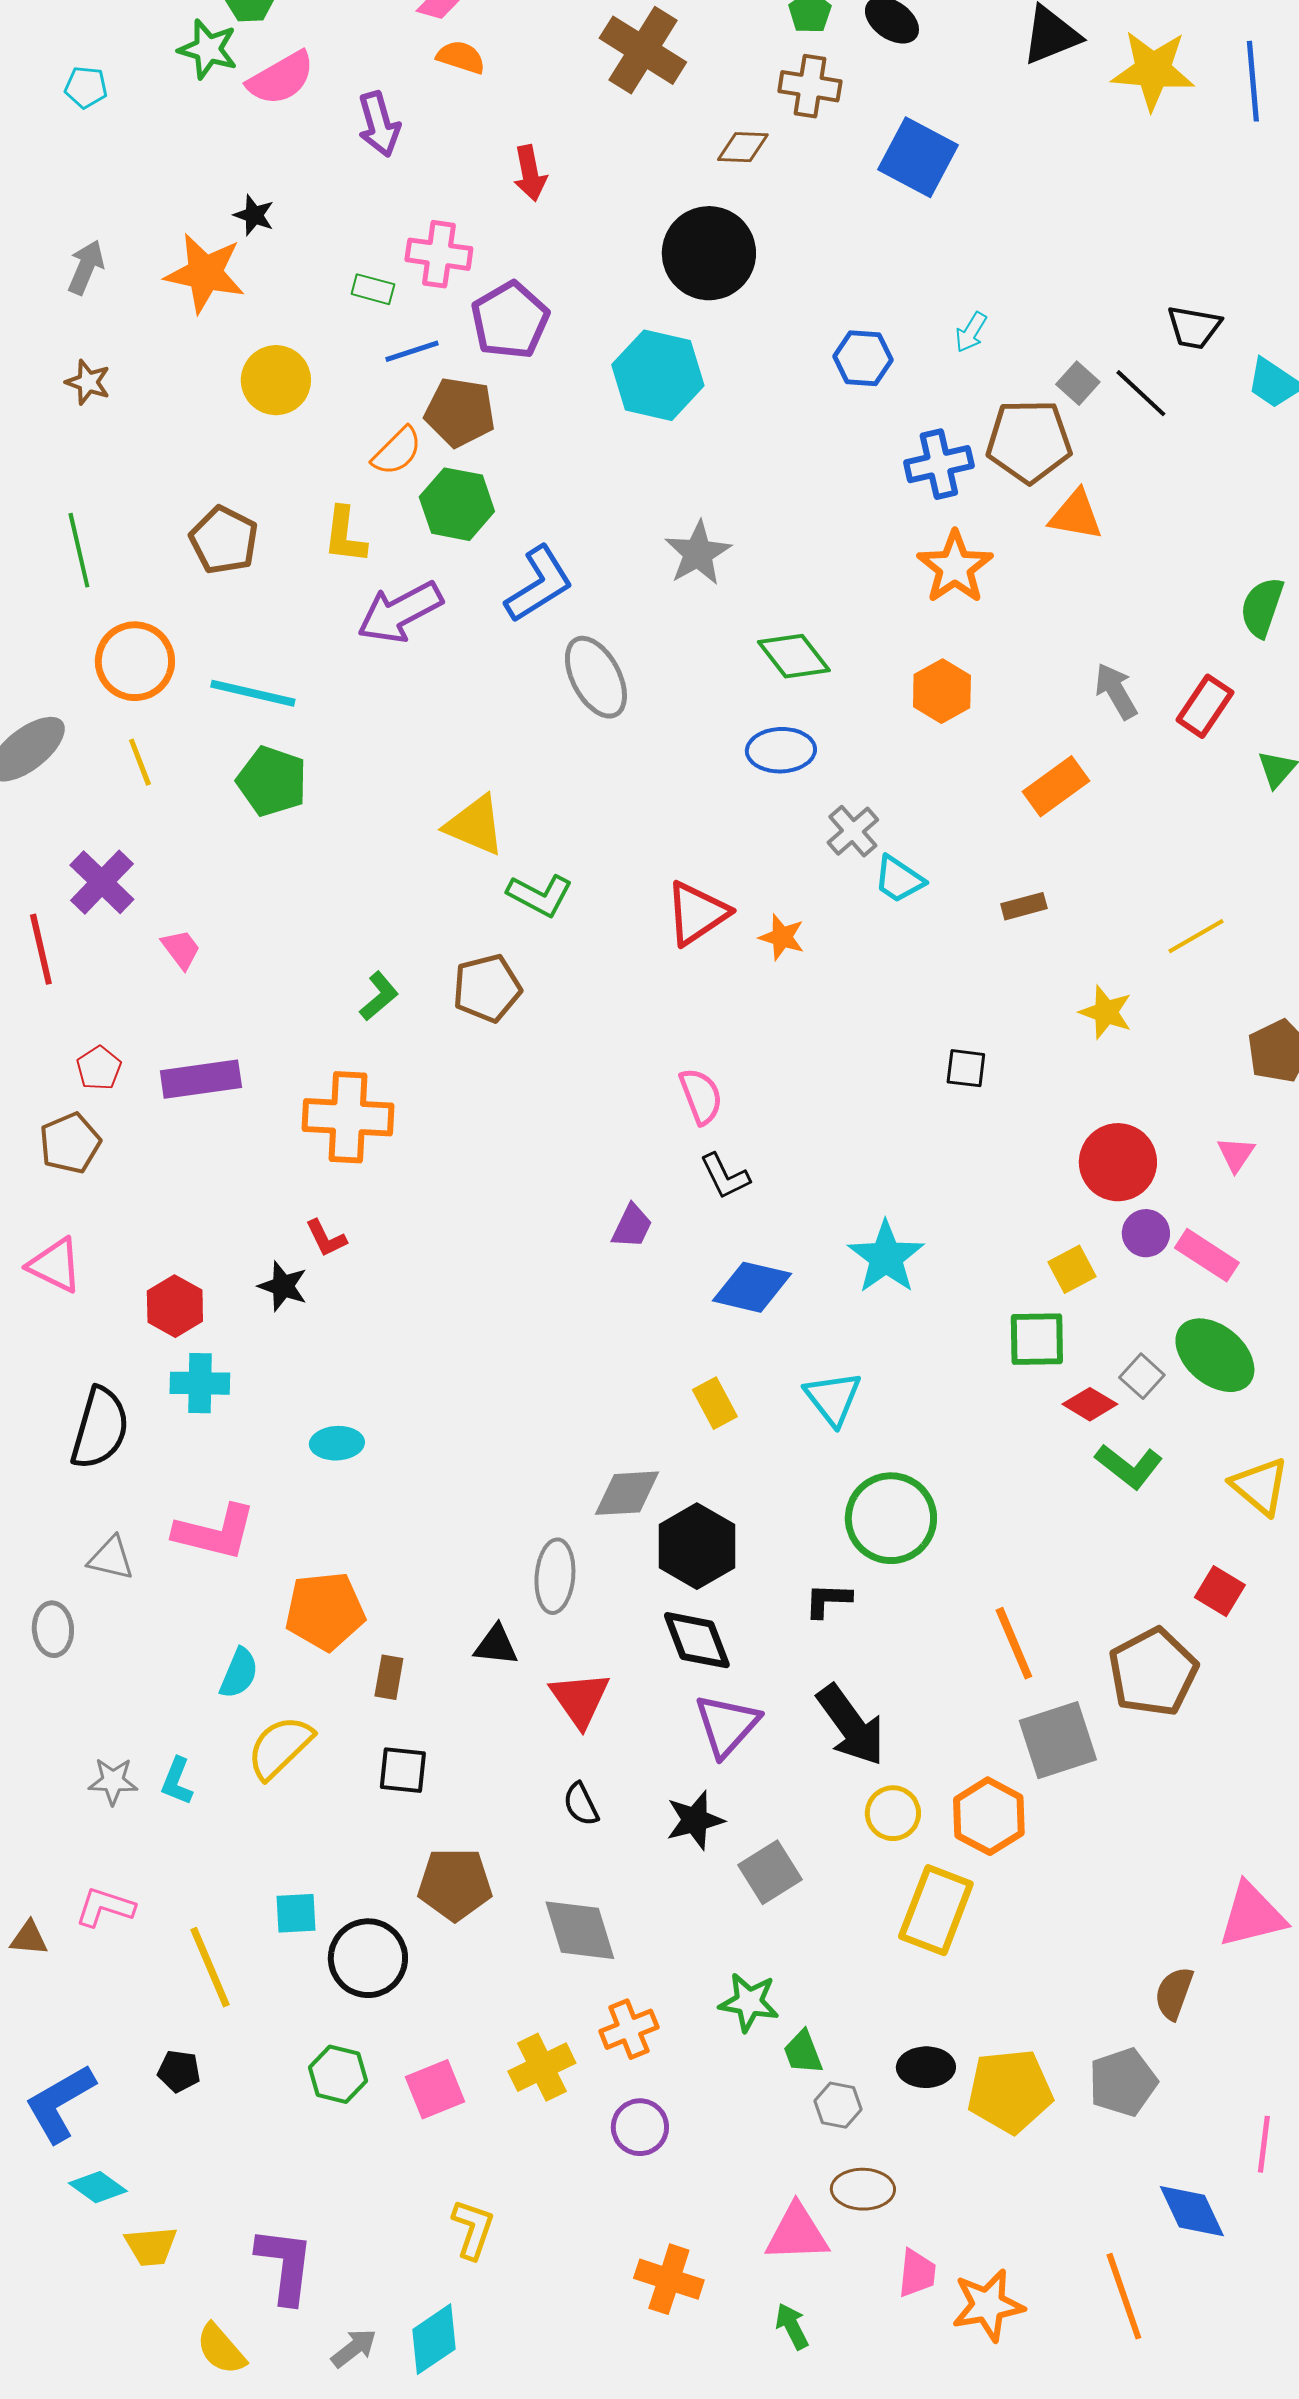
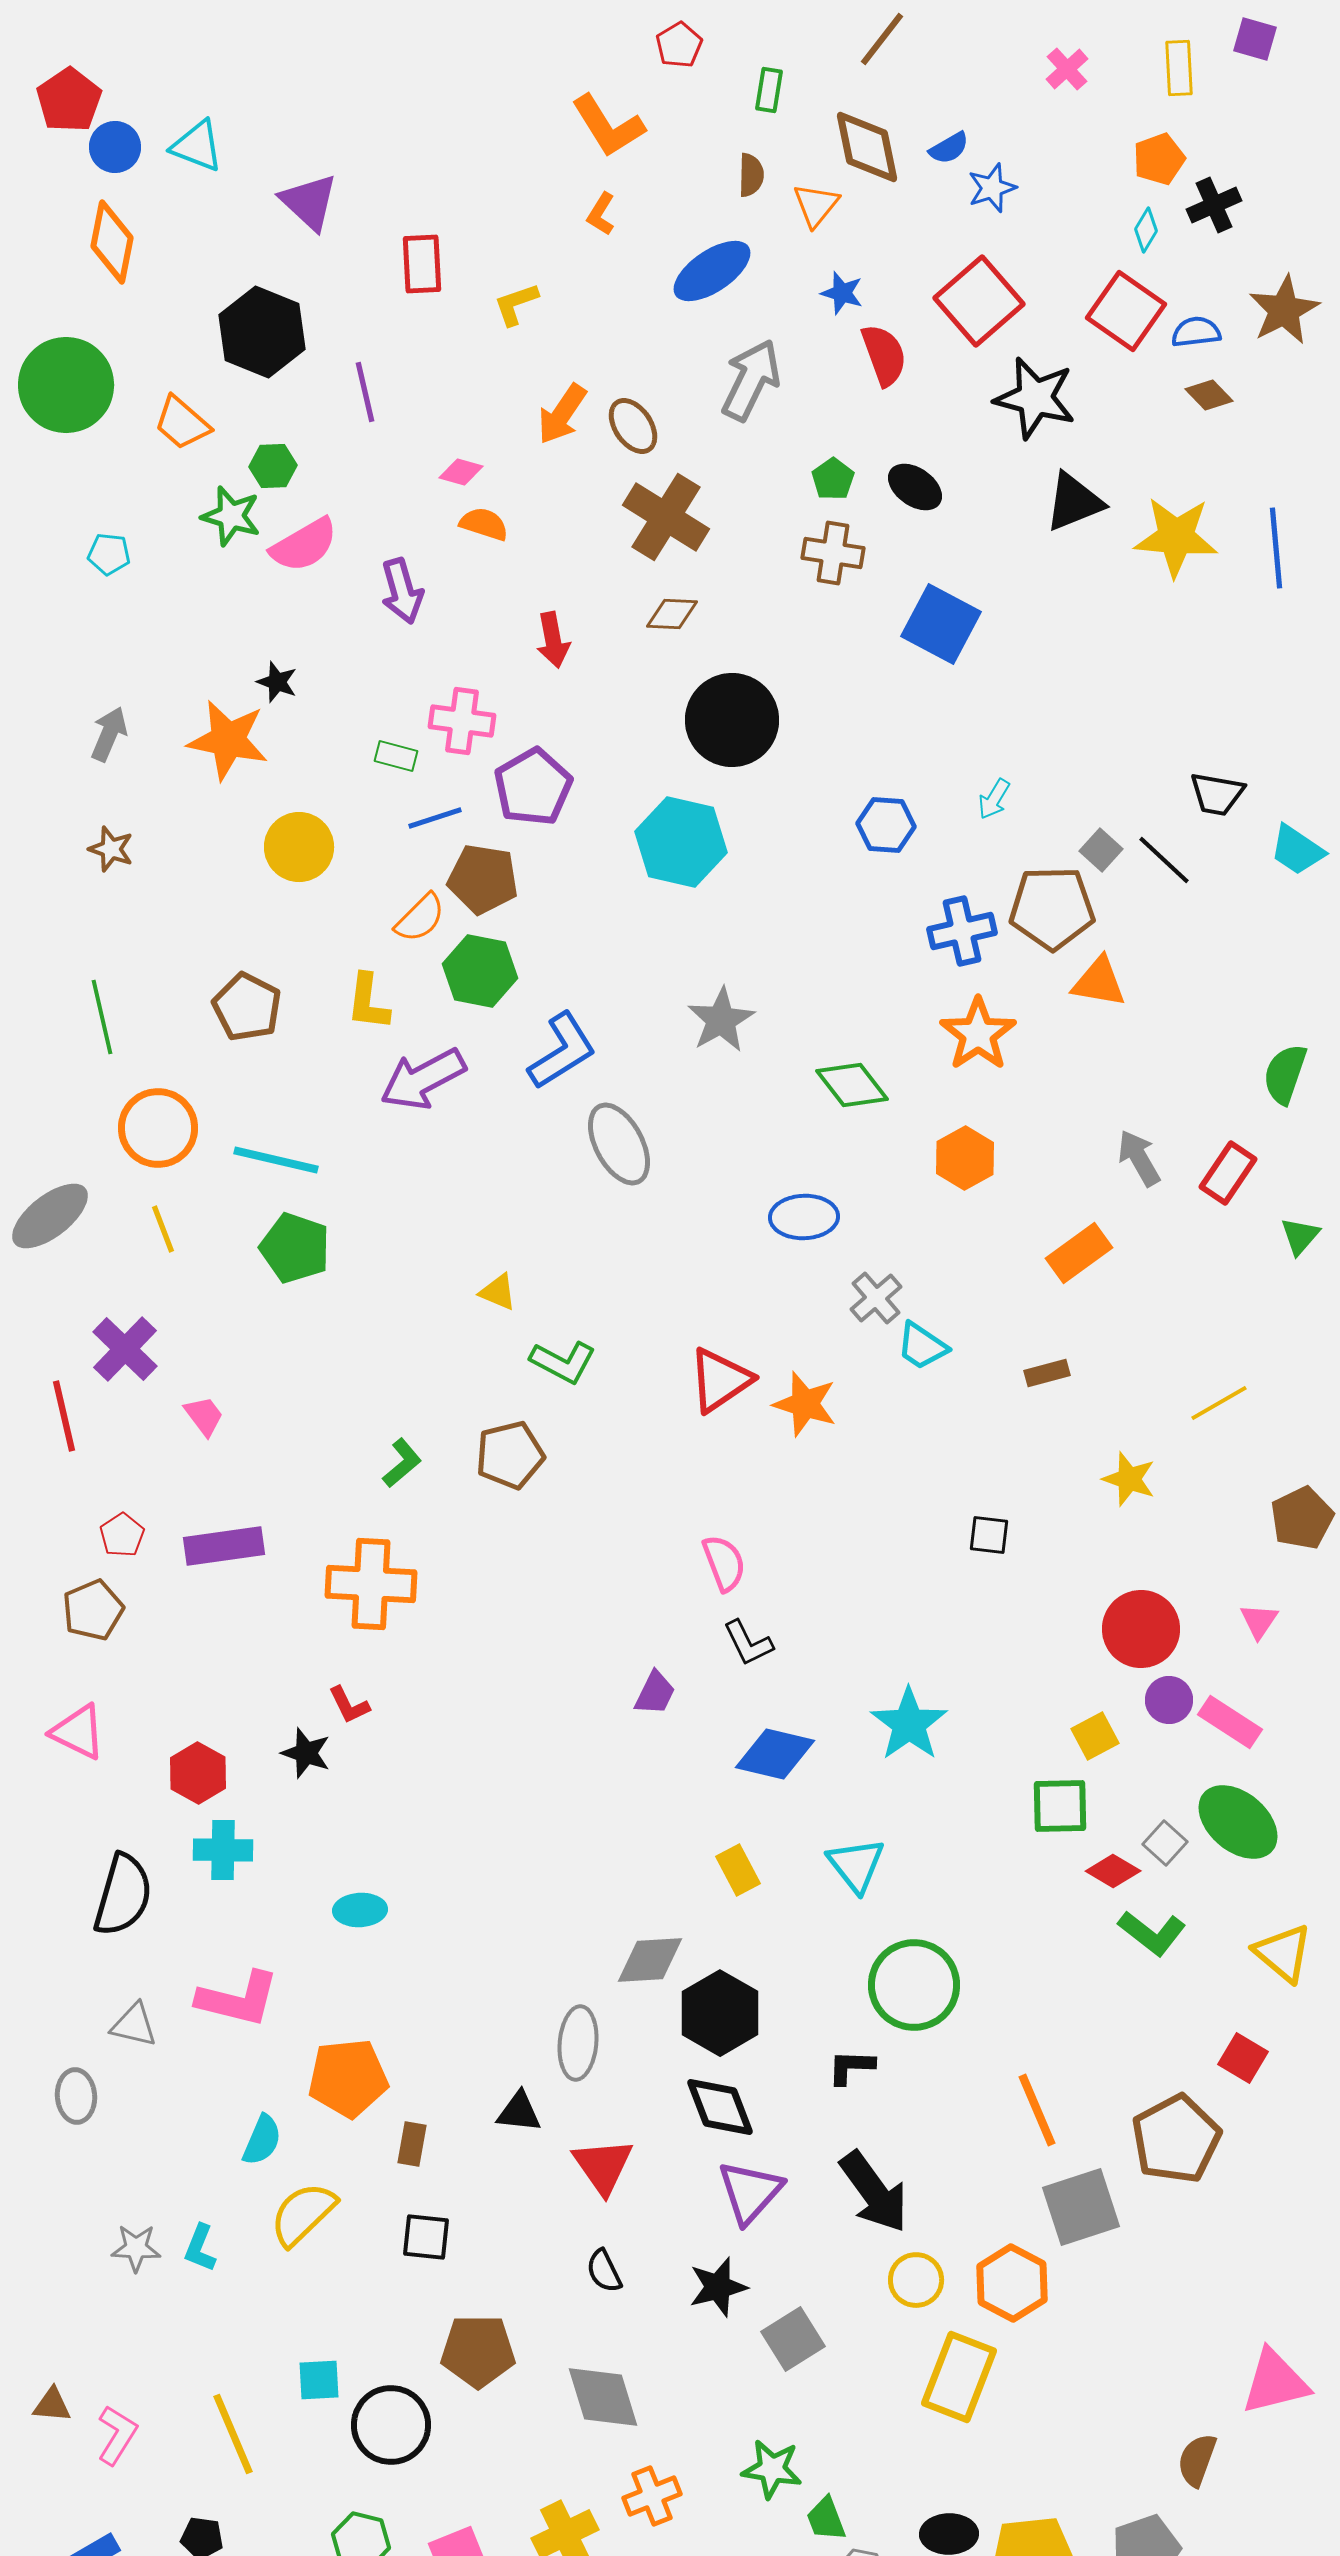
brown diamond: (743, 147) -> (672, 614), moved
green diamond: (794, 656) -> (852, 1085), moved
yellow triangle: (475, 825) -> (498, 1292), size x0.6
orange star: (782, 937) -> (805, 1404), size x1.4
pink L-shape: (105, 1907) -> (117, 2435), moved, turned 104

